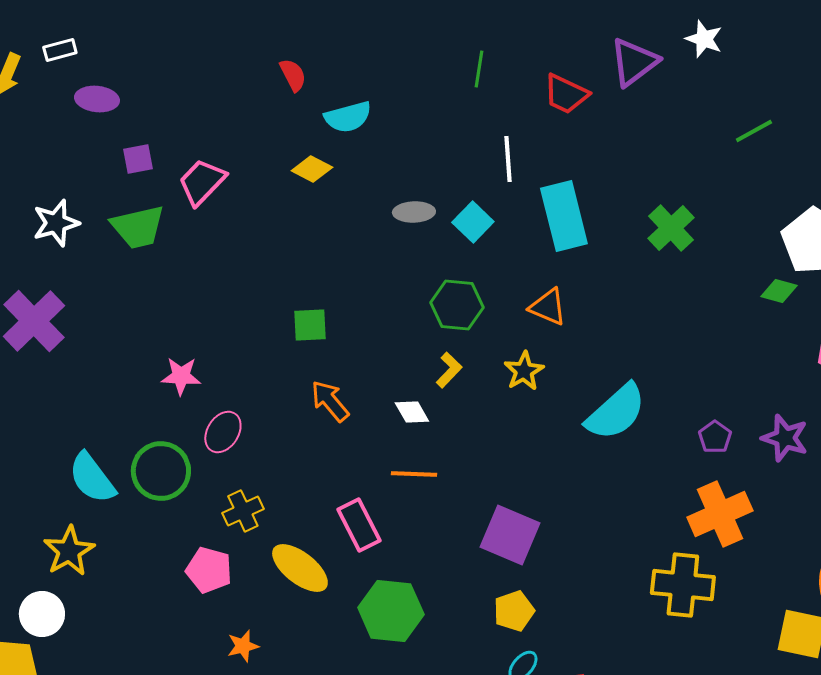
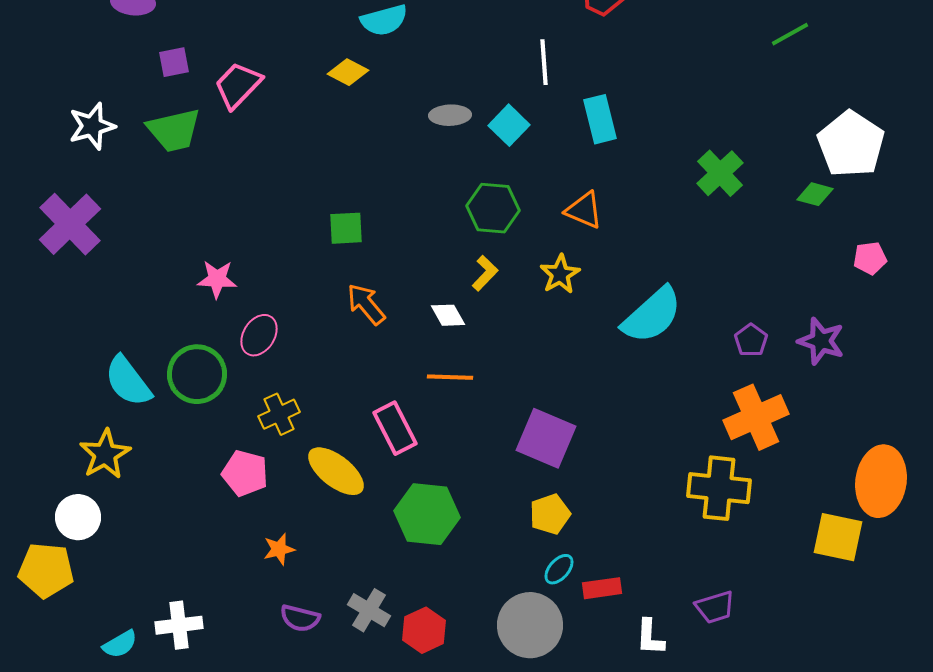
cyan rectangle: (564, 216) -> (600, 119), size x0.7
green cross: (671, 228) -> (720, 173), moved

